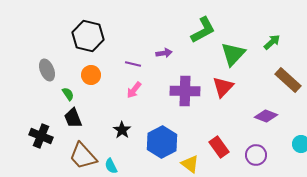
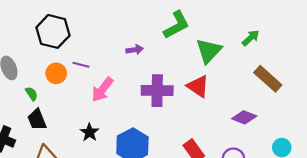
purple line: (133, 64) -> (81, 65), moved
red triangle: (223, 87) -> (198, 86), turned -40
pink arrow: (134, 90) -> (102, 89), size x1.4

